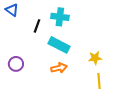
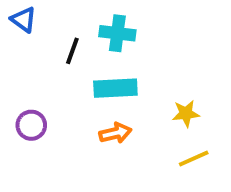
cyan rectangle: (59, 45) -> (115, 88), turned -30
yellow line: (99, 81) -> (194, 158), turned 70

